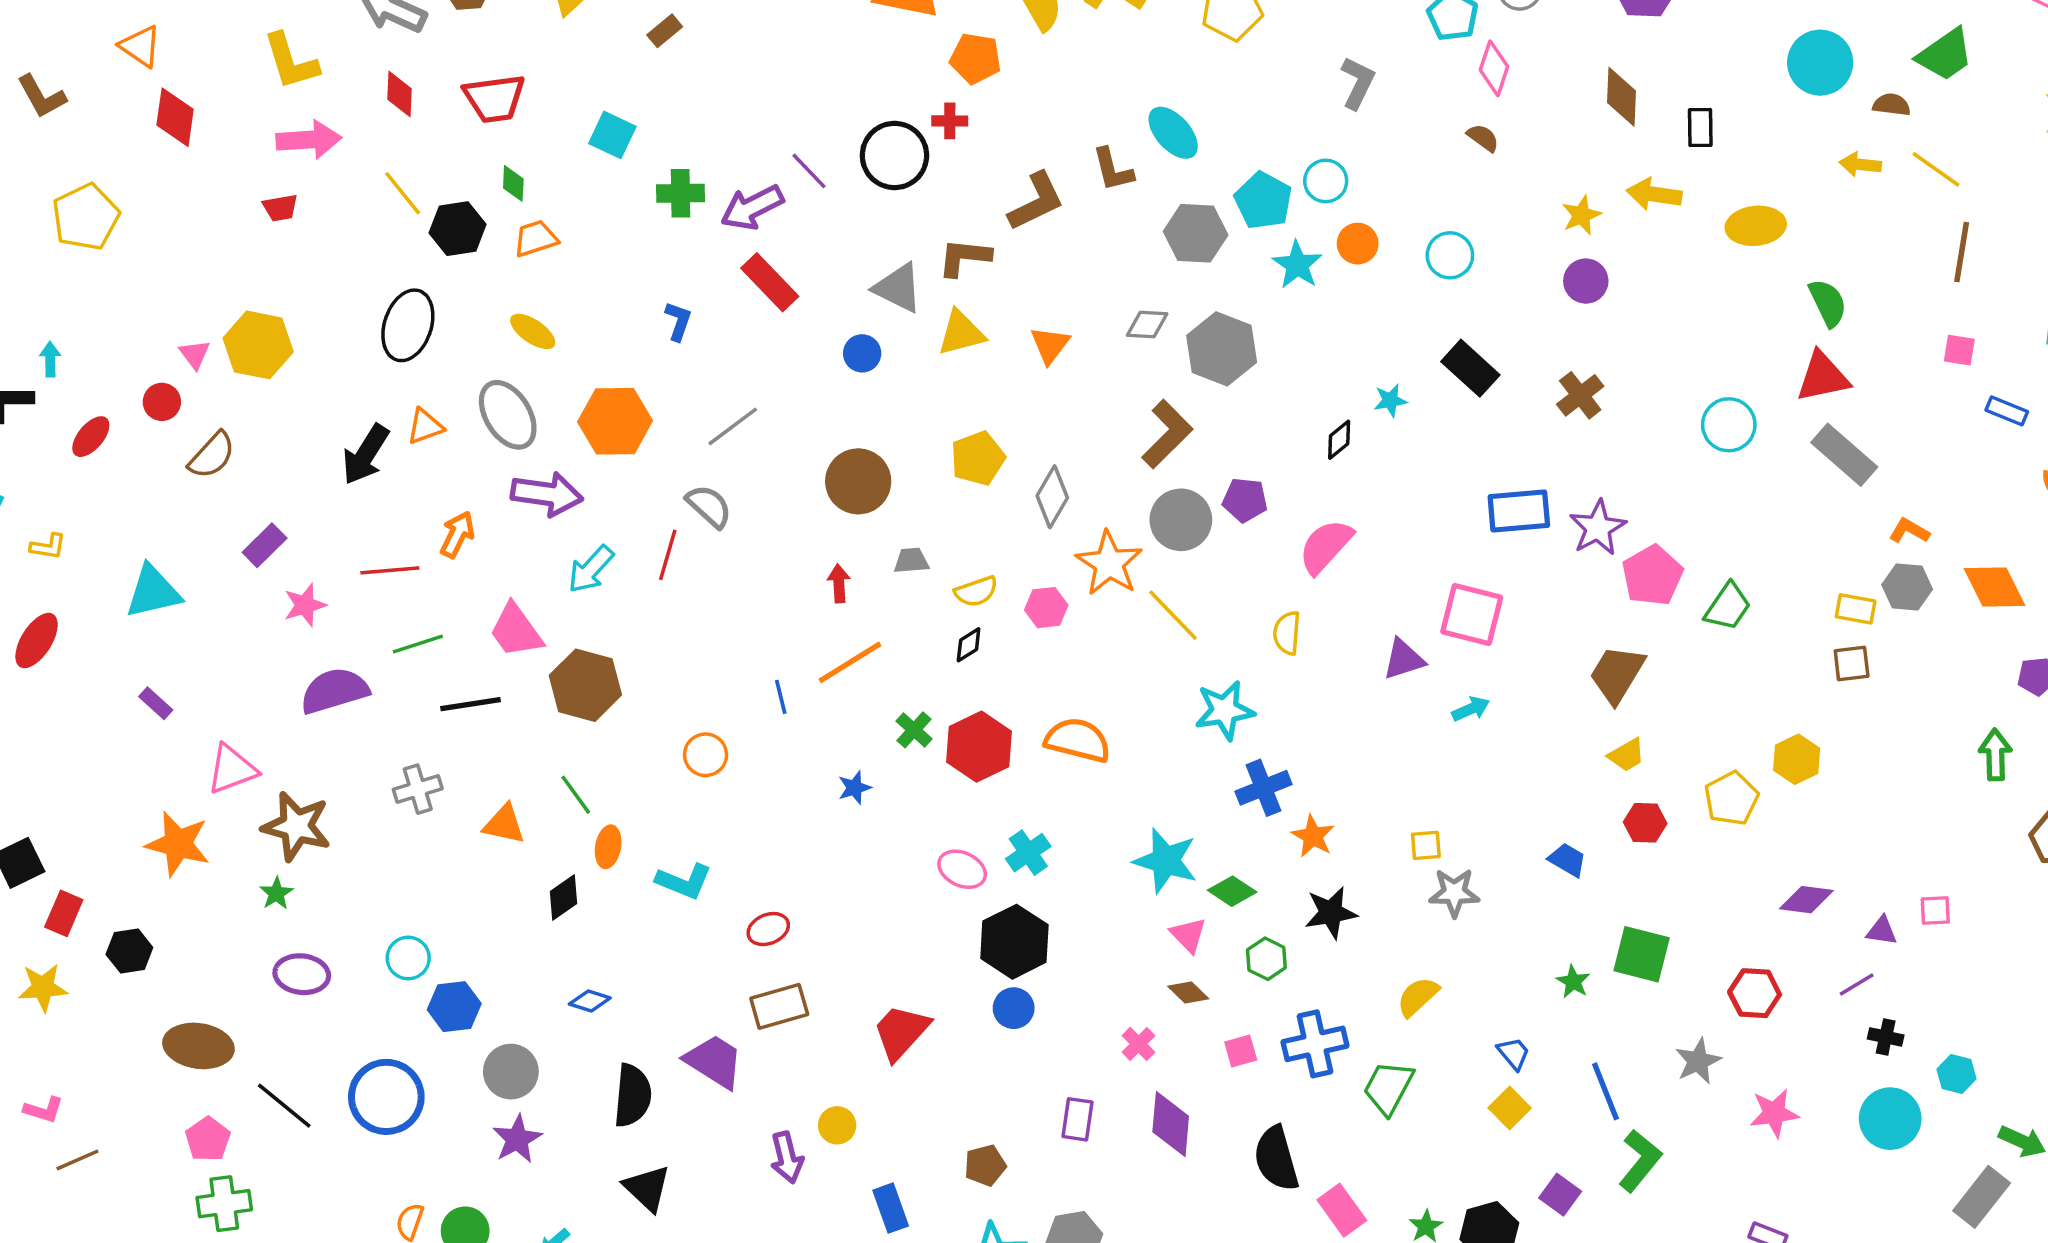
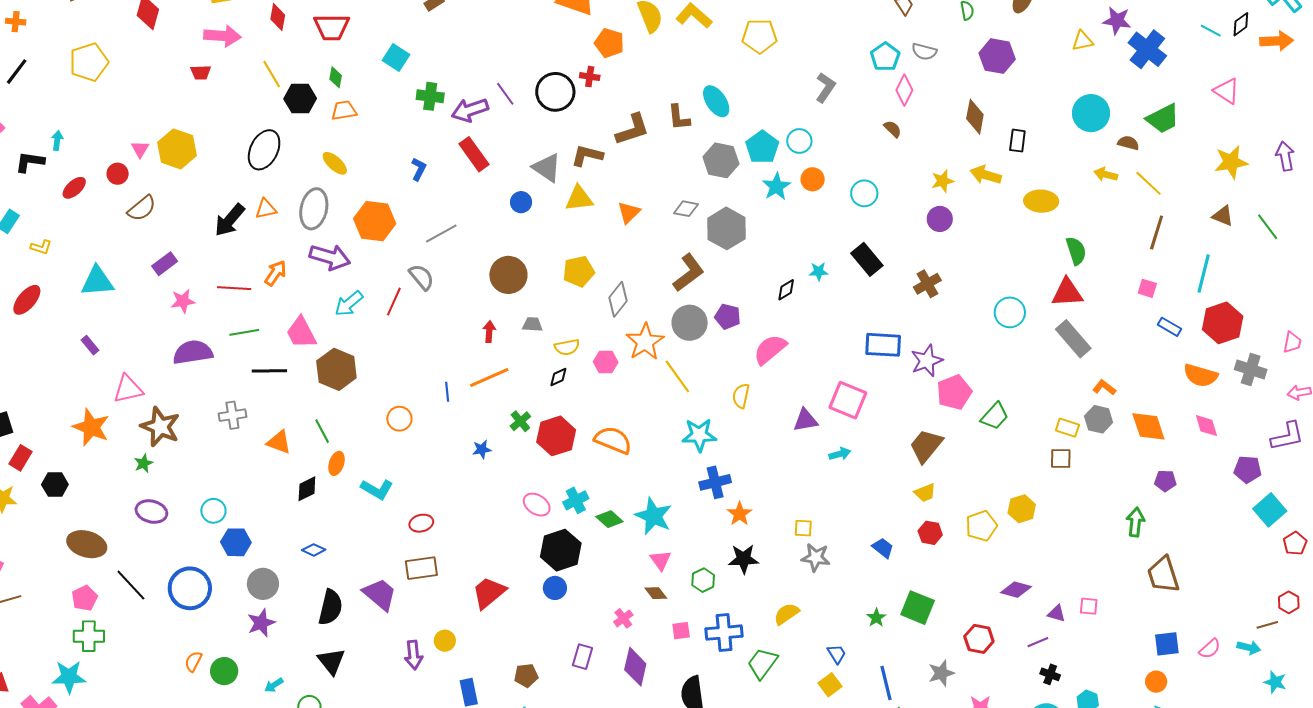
gray ellipse: (508, 415) -> (314, 209), turned 36
green diamond: (1232, 891) -> (609, 519), moved

